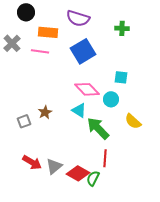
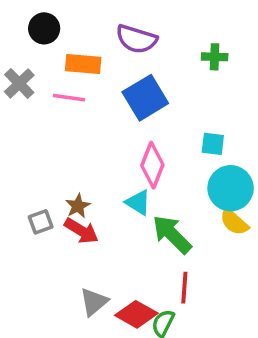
pink diamond: (87, 89) -> (152, 165), turned 65
cyan circle: (111, 99) -> (231, 188), moved, size x1.6
red arrow: (32, 162) -> (81, 231), moved

